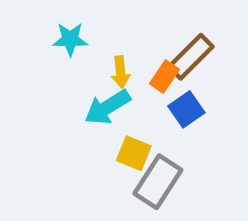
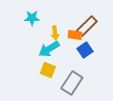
orange rectangle: (164, 77) -> (75, 35), turned 64
yellow square: (134, 153) -> (48, 70), moved

